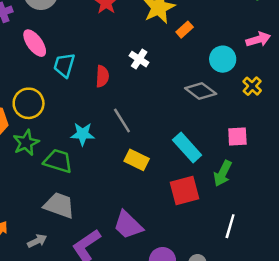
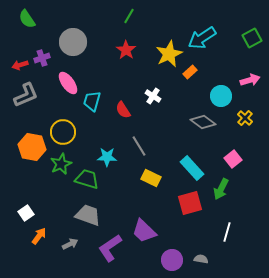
red semicircle: (102, 76) -> (123, 110), turned 144
pink square: (237, 136) -> (233, 159), turned -36

